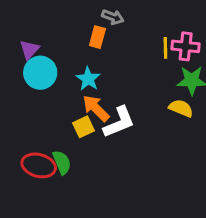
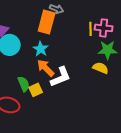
orange rectangle: (97, 37) -> (47, 22), size x1.6
yellow square: (84, 127) -> (36, 90), moved
green semicircle: (62, 162) -> (24, 84), moved

